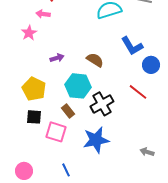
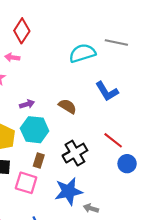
blue circle: (151, 65) -> (127, 164), moved
cyan hexagon: (78, 86) -> (35, 130), moved
brown rectangle: (68, 111) -> (39, 160), turned 56
gray arrow: (147, 152) -> (91, 208), moved

